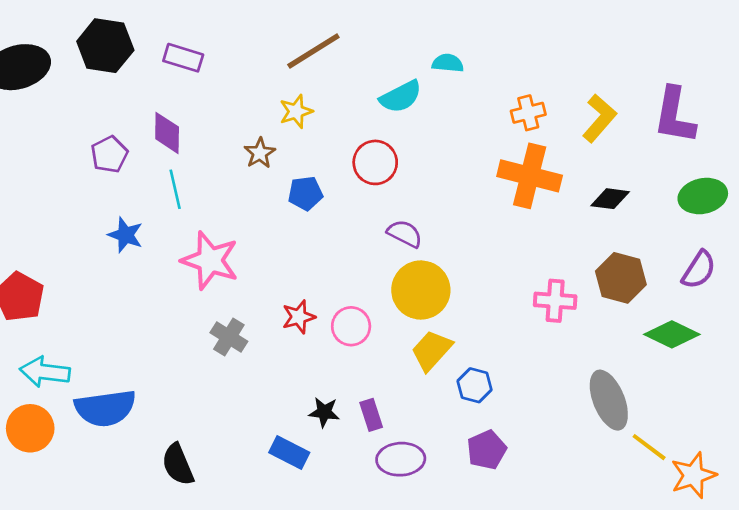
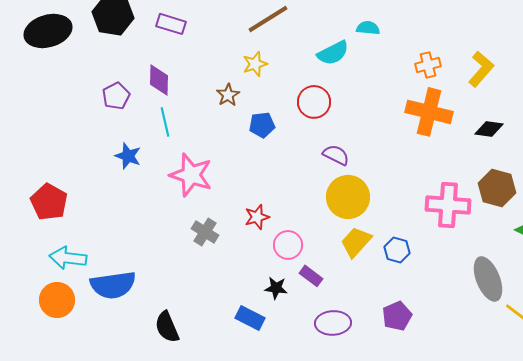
pink cross: (555, 301) -> (448, 205), size x1.4
pink circle: (351, 326) -> (288, 245), moved
blue hexagon: (475, 385) -> (397, 250), moved
purple rectangle: (371, 415) -> (311, 276), moved, turned -35

